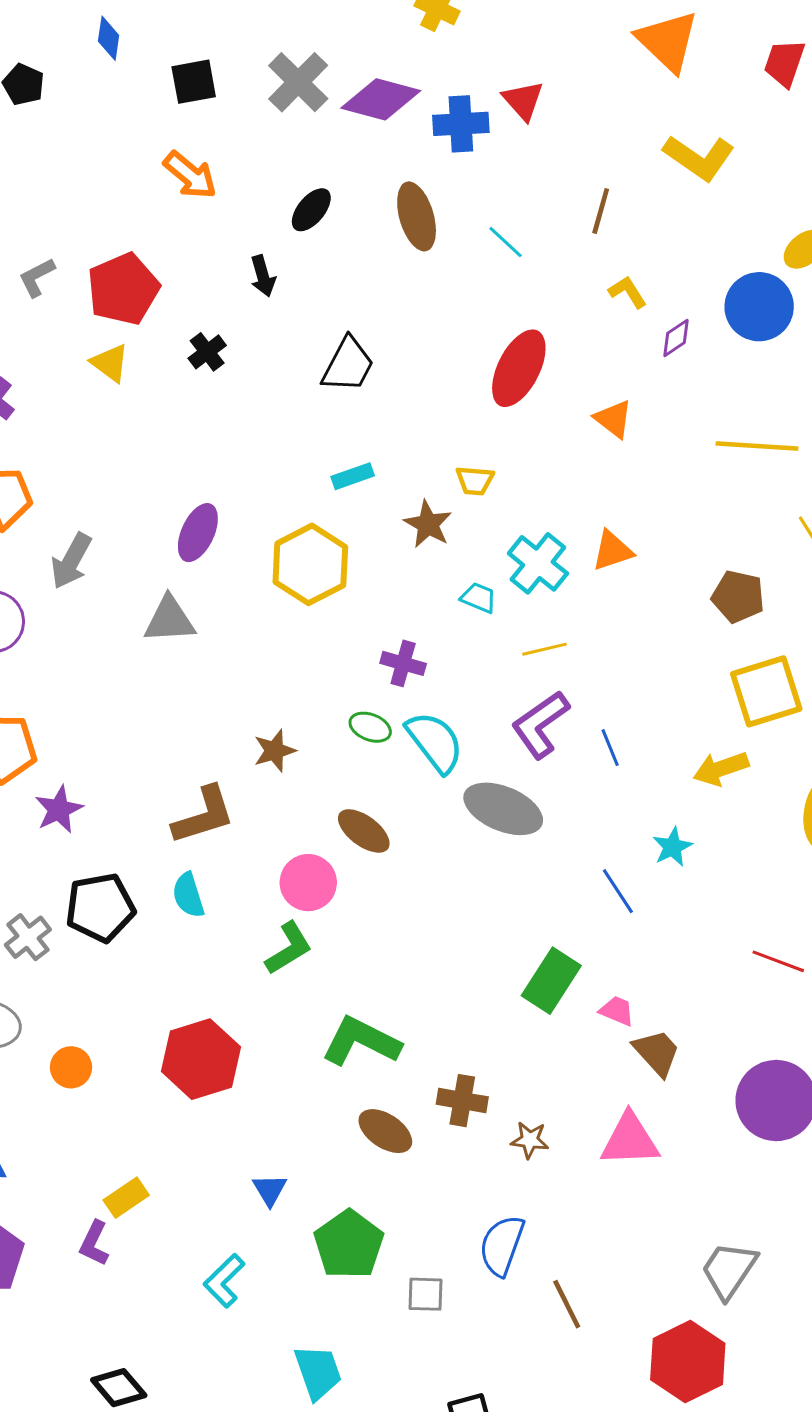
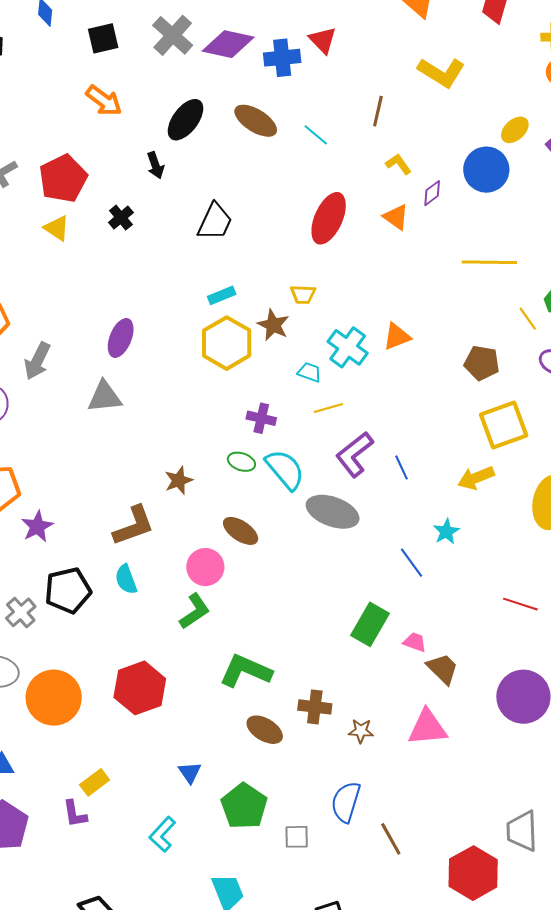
black ellipse: (311, 210) -> (185, 120), size x1.4
brown ellipse: (417, 216) -> (256, 121), turned -39
orange triangle: (614, 419) -> (396, 217), moved
yellow hexagon: (310, 564) -> (227, 343), moved
yellow line: (545, 649) -> (328, 408), moved
orange circle: (71, 1067) -> (54, 698), size x2.0
purple L-shape: (94, 1243) -> (75, 814), turned -32
gray trapezoid: (729, 1270) -> (522, 831), moved, turned -33

